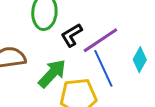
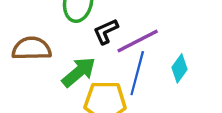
blue line: (103, 68) -> (137, 73), turned 33

